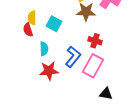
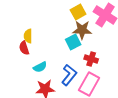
cyan square: (54, 24) -> (73, 42), moved, turned 35
cyan semicircle: (44, 49) -> (40, 67), turned 64

